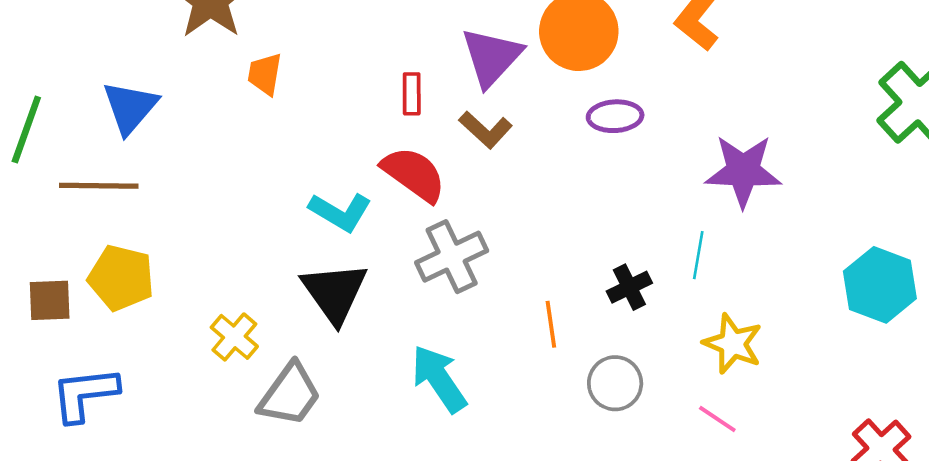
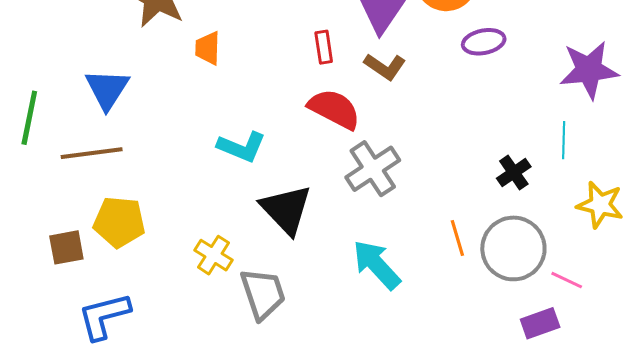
cyan L-shape: (340, 212) -> (242, 147), moved
orange line: (551, 324) -> (457, 238), moved
gray circle: (615, 383) -> (513, 248), size x1.5
gray trapezoid: (290, 395) -> (263, 294), turned -46
pink line: (717, 419) -> (567, 280), moved

